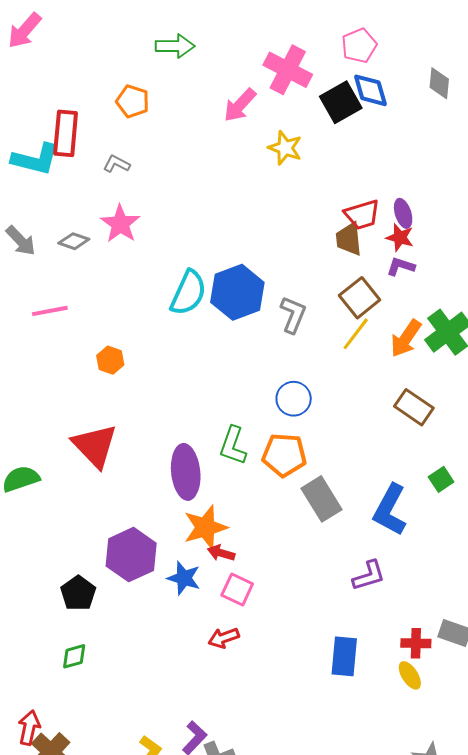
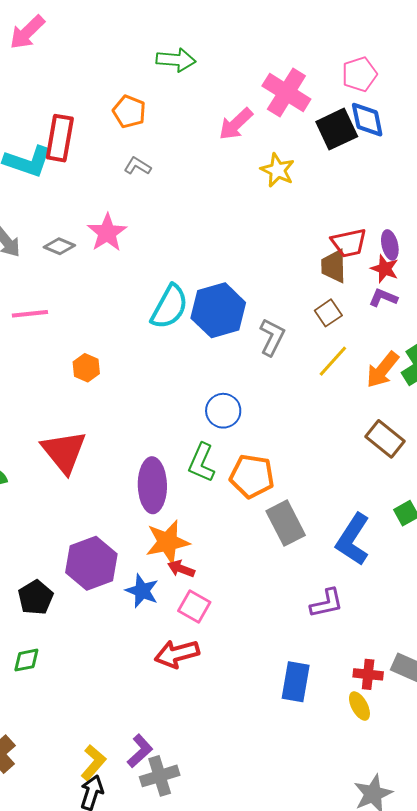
gray L-shape: (117, 164) -> (138, 166), moved
brown square: (360, 298) -> (328, 313), moved, size x0.7
blue circle: (294, 399) -> (223, 411), moved
red arrow: (224, 638) -> (177, 654), size x1.4

